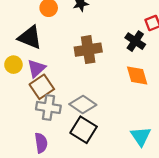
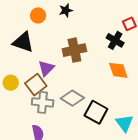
yellow circle: (13, 65) -> (11, 83), moved
purple triangle: (36, 68) -> (46, 68), moved
black square: (84, 130) -> (96, 112), moved

